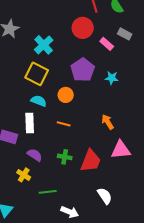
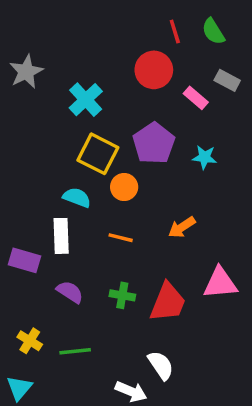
yellow square: (37, 74) -> (98, 154), moved
orange arrow: (108, 122) -> (182, 227), moved, turned -91
yellow cross: (24, 175) -> (30, 341), moved
green line: (48, 192) -> (75, 351), moved
white semicircle: (105, 196) -> (161, 365), moved

